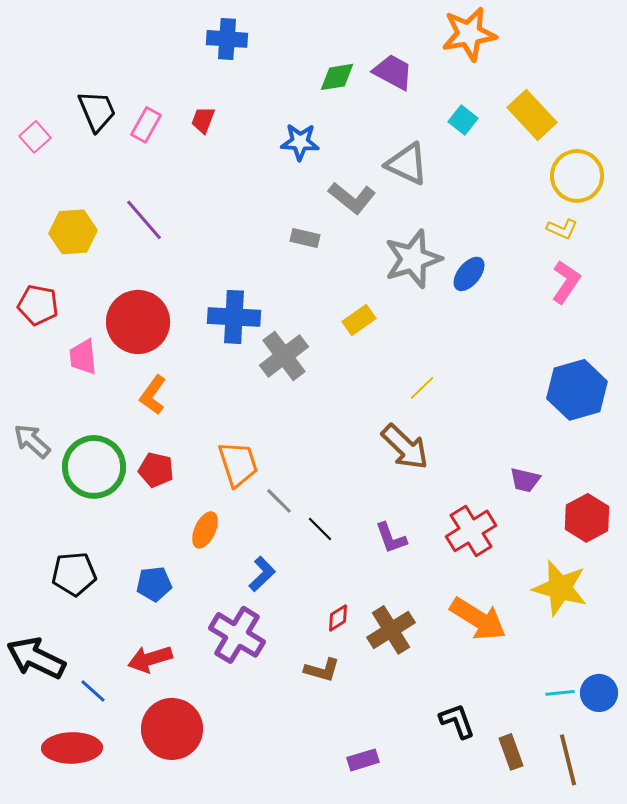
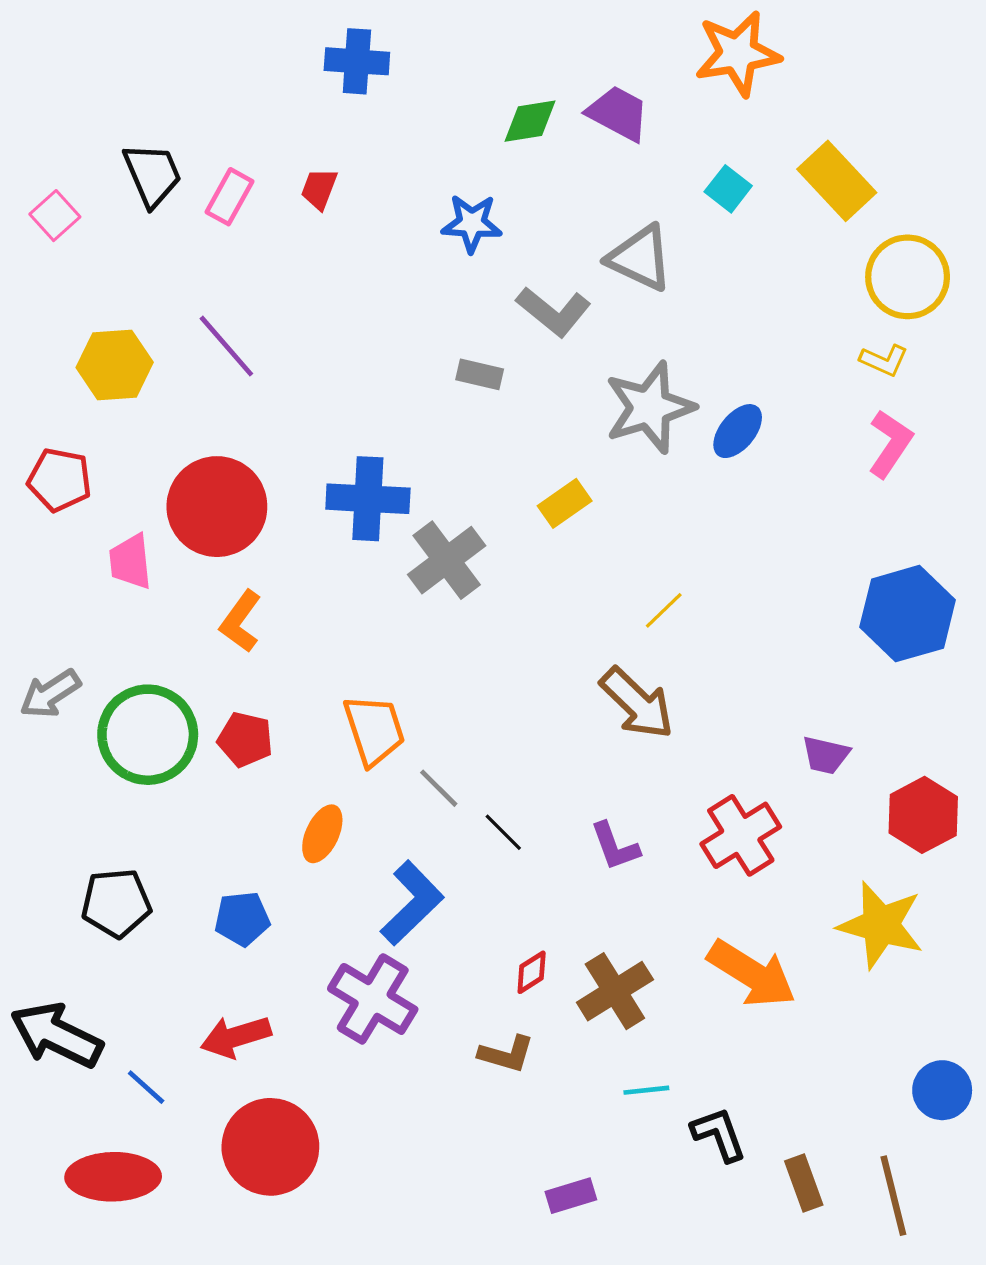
gray arrow: (32, 441) -> (50, 694), turned -75
blue L-shape: (262, 574) -> (412, 903), size x1.5
cyan line: (560, 693) -> (646, 1090), moved

